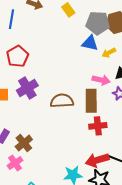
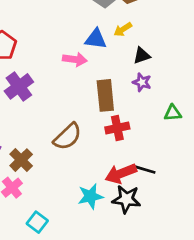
blue triangle: (90, 43) -> (96, 39), moved
pink arrow: (101, 80) -> (75, 59), moved
brown semicircle: (62, 101) -> (68, 137), moved, turned 145

